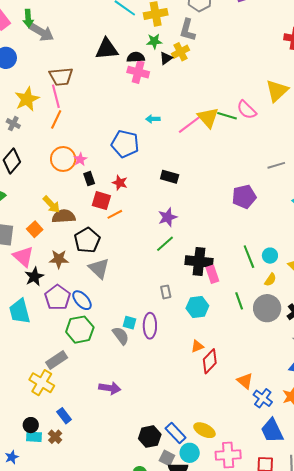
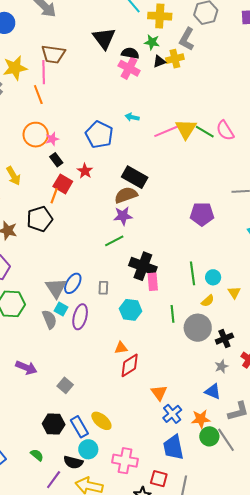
black triangle: (107, 49) -> (104, 38), turned 45
orange line: (56, 119) -> (38, 95), turned -60
black rectangle: (170, 177) -> (135, 177), size x1.4
black rectangle: (89, 179) -> (56, 160), turned -32
orange line: (115, 214) -> (54, 196), moved, turned -56
brown semicircle: (64, 216) -> (126, 195), moved, turned -30
gray triangle: (99, 268) -> (56, 288), moved
blue ellipse: (82, 300) -> (73, 283), moved, turned 60
yellow ellipse: (204, 430) -> (101, 421), moved
gray square: (167, 458) -> (65, 385), moved

